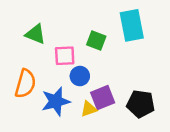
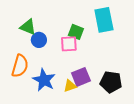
pink square: (65, 56) -> (69, 44), moved
blue circle: (80, 76) -> (39, 40), moved
blue star: (56, 101) -> (44, 80), turned -30

